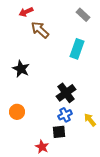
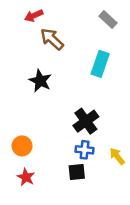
black star: (21, 69) -> (40, 81), moved
blue cross: (65, 115) -> (85, 150), turned 32
red star: (42, 147) -> (26, 177), moved

